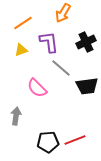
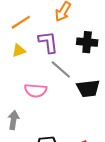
black cross: (86, 42) -> (87, 42), turned 30
pink semicircle: (37, 88) -> (36, 91), turned -40

